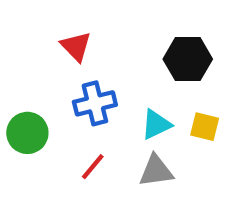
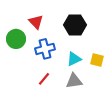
black hexagon: (188, 59) -> (75, 25), moved
green circle: (27, 133) -> (16, 39), moved

